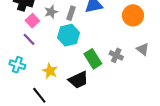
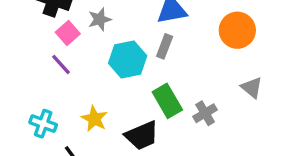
gray rectangle: (71, 13) -> (165, 46), moved
gray cross: (116, 55) -> (205, 113), moved, turned 32
cyan cross: (17, 65) -> (43, 124), moved

